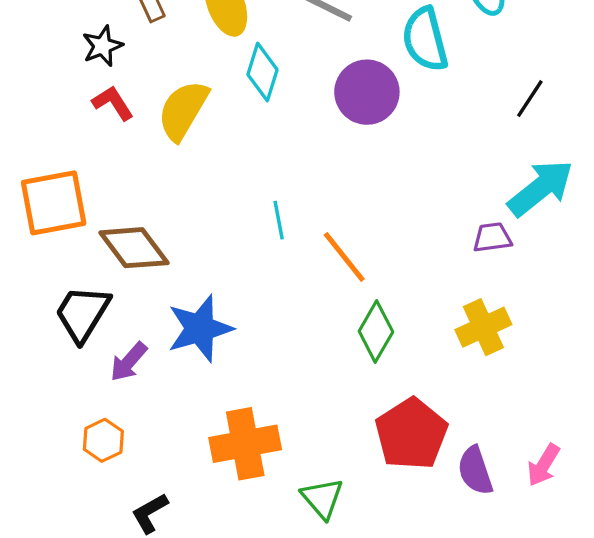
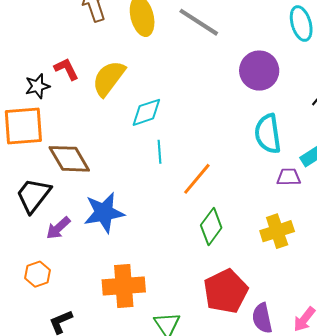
cyan semicircle: (425, 39) -> (268, 134), moved
black star: (102, 46) -> (37, 86), moved
cyan diamond: (262, 72) -> (146, 112), moved, turned 48
purple circle: (367, 92) -> (259, 71), moved
orange line: (344, 257) -> (197, 179), turned 72

